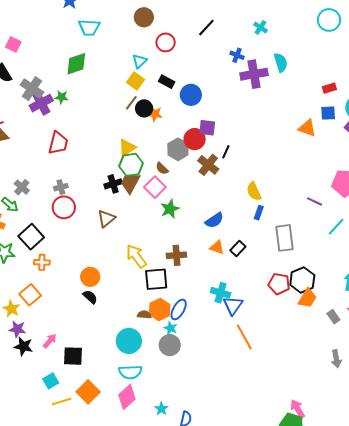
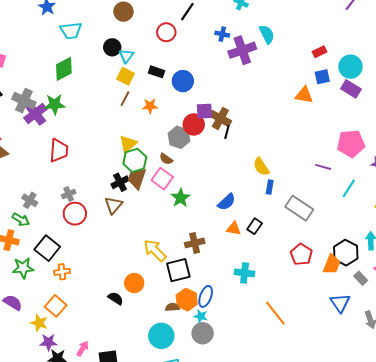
red circle: (166, 42) -> (166, 32), moved
green star: (62, 97) -> (55, 104), size x1.5
black circle: (144, 108) -> (112, 47), moved
brown cross: (208, 165) -> (220, 118), moved
brown triangle: (106, 219) -> (113, 205), moved
gray rectangle: (284, 238) -> (299, 208), turned -40
orange circle: (90, 277) -> (134, 283), moved
black hexagon: (302, 280) -> (346, 253), moved
red pentagon: (279, 284) -> (301, 254), turned 30
blue triangle: (233, 305) -> (340, 303), moved

